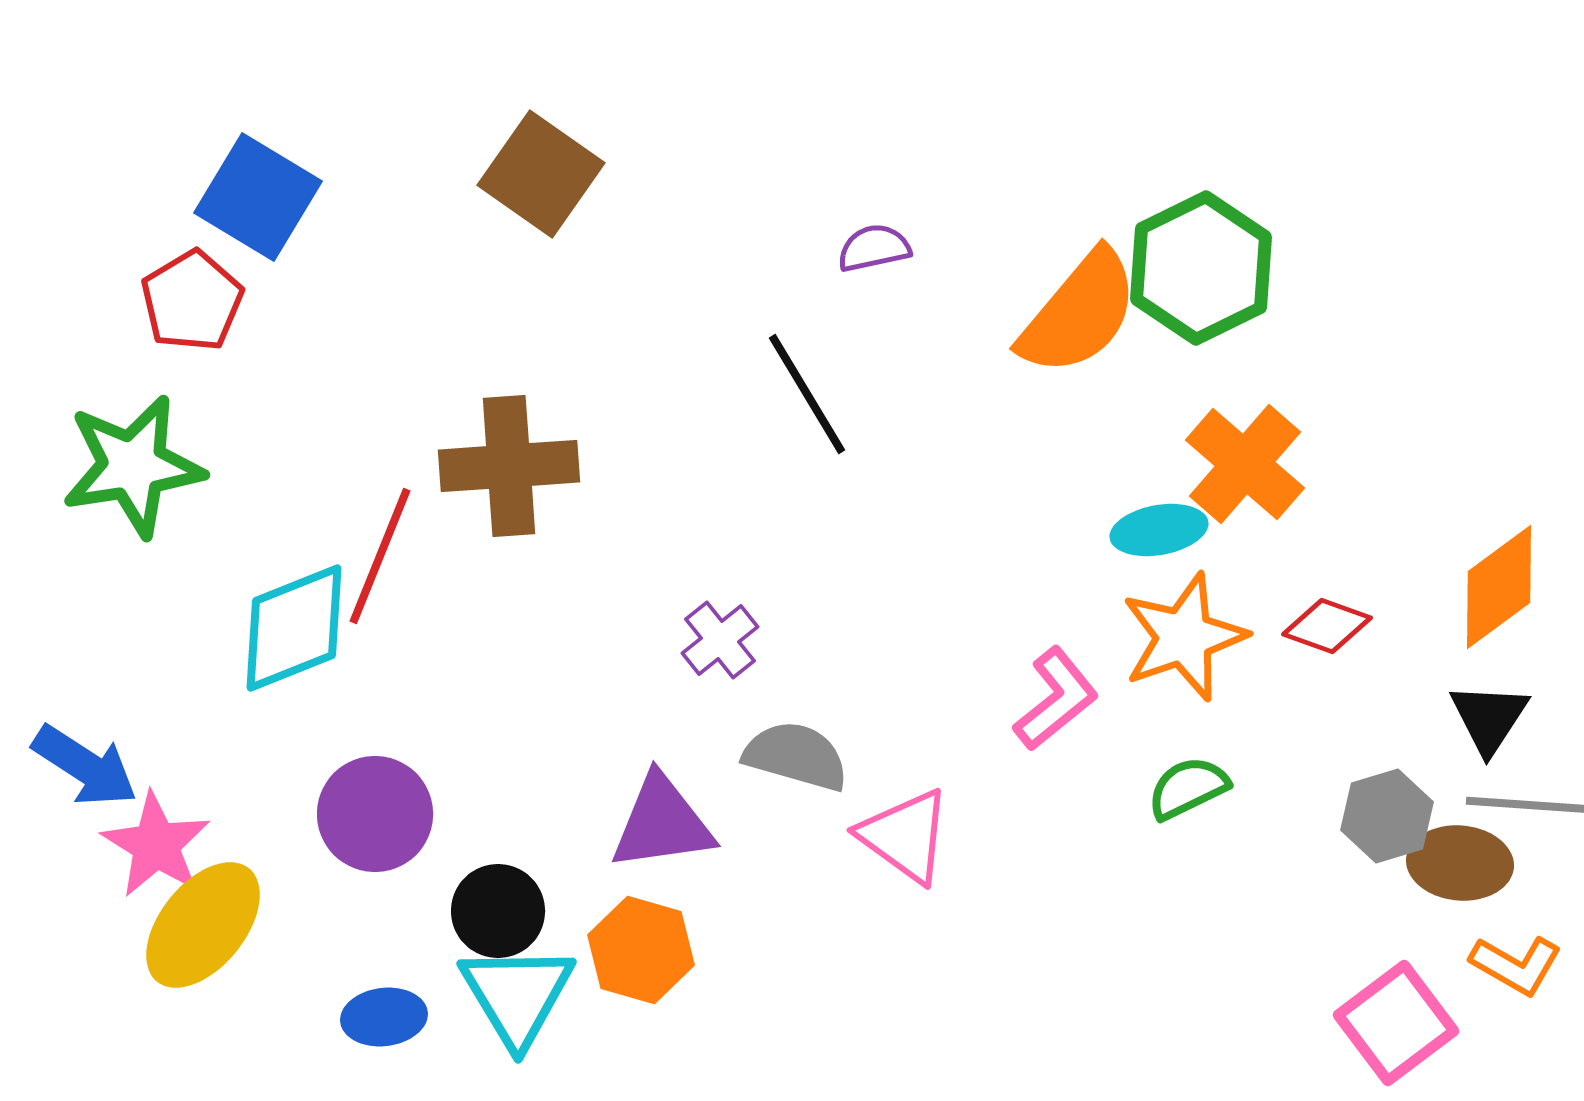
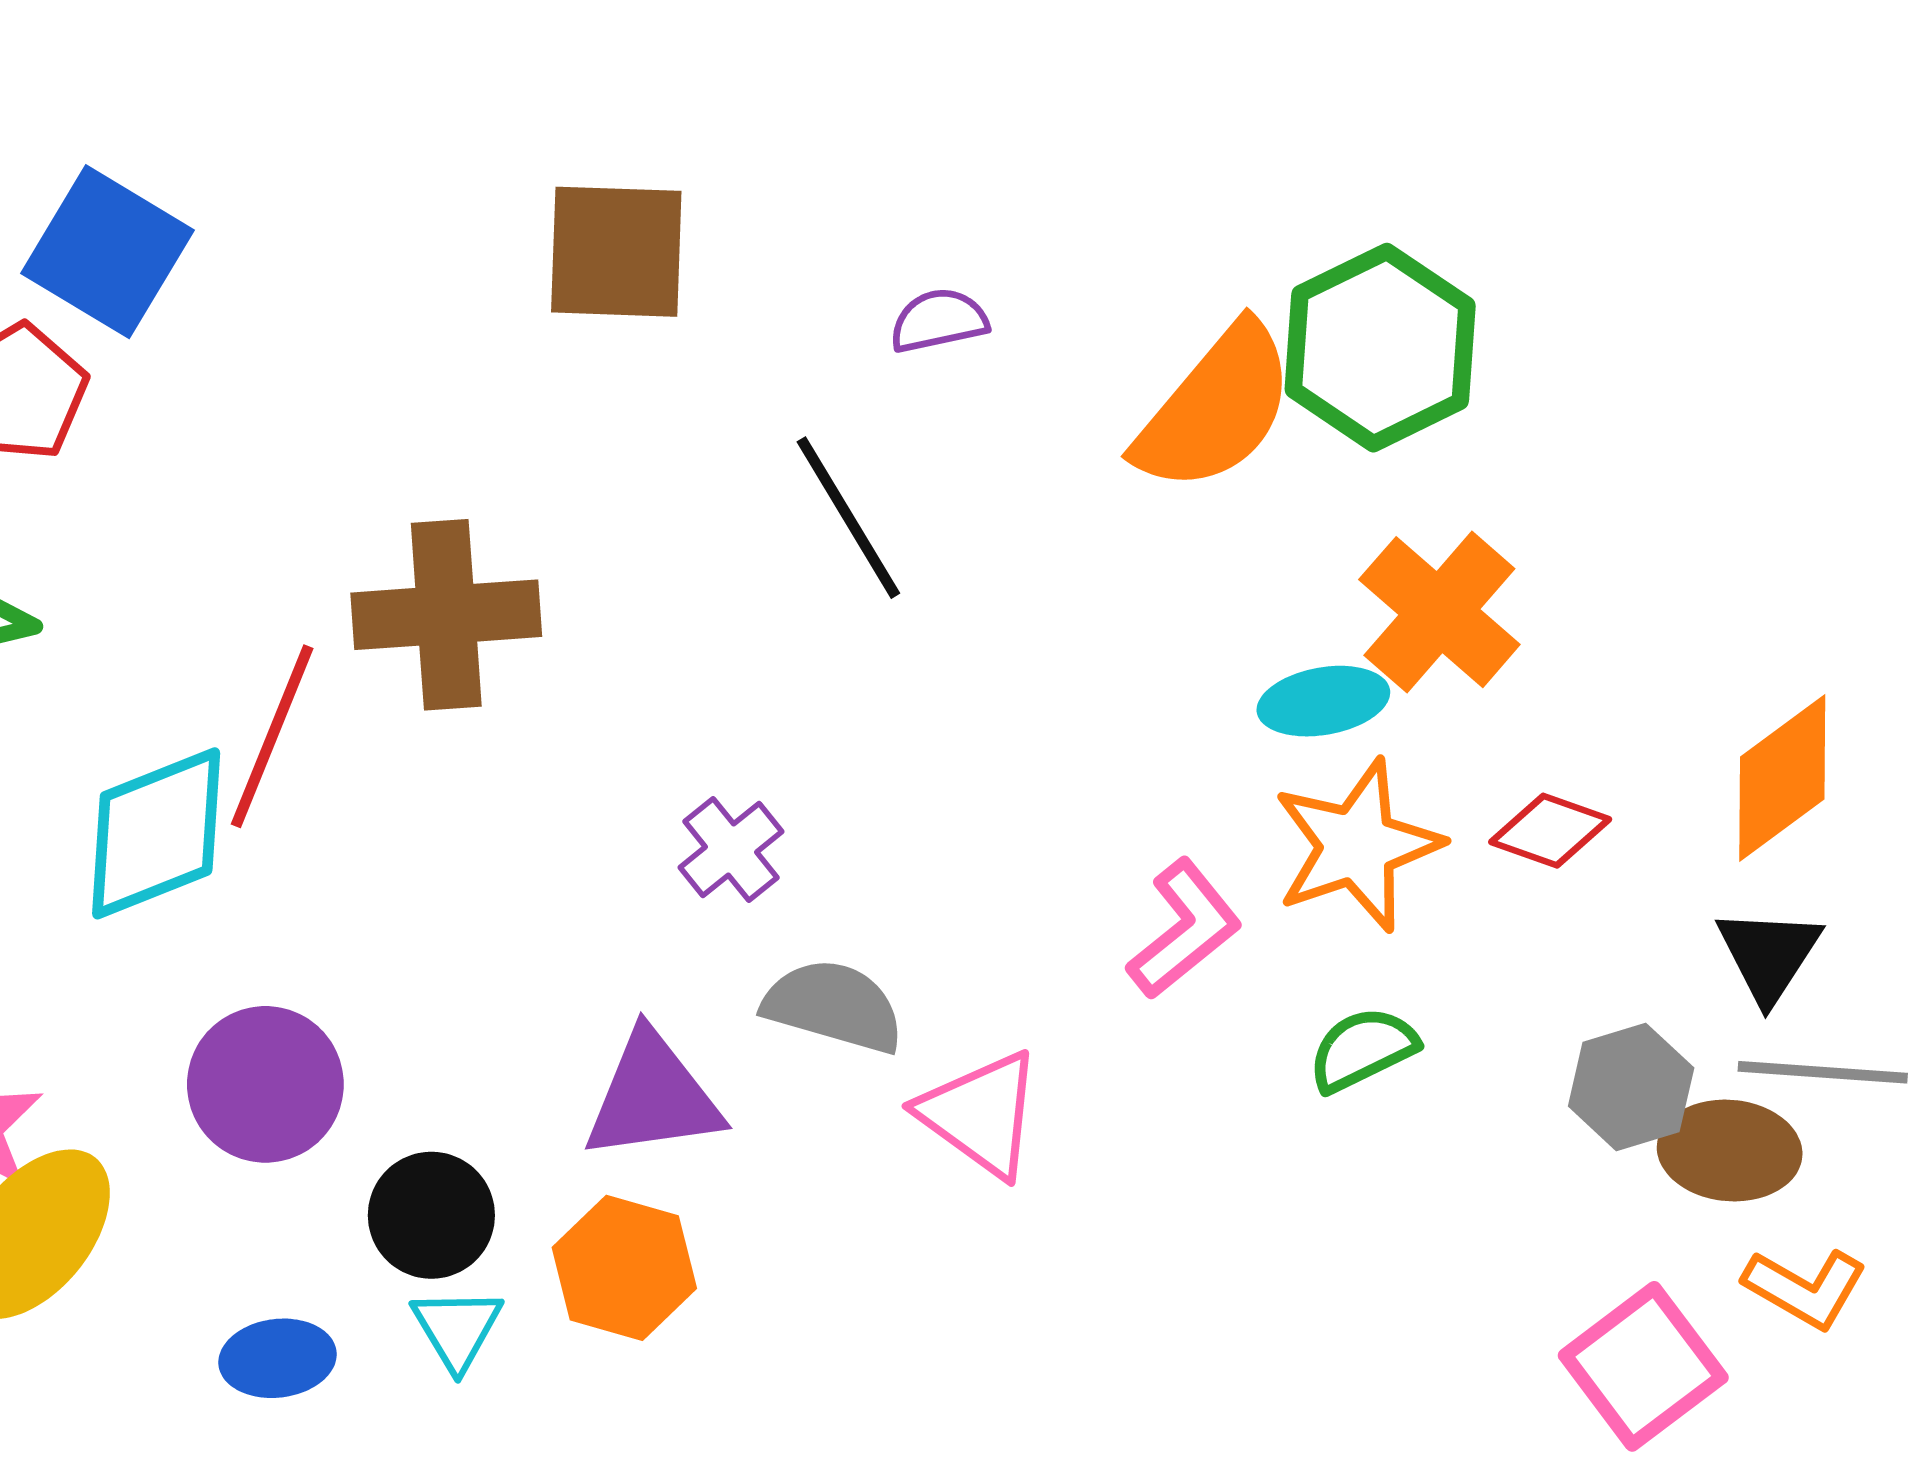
brown square: (541, 174) -> (616, 252), moved, turned -33
cyan triangle: (517, 995) -> (457, 1329), size x0.6

